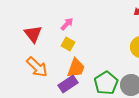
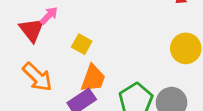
pink arrow: (67, 24) -> (49, 16), moved

